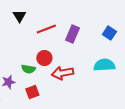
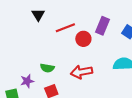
purple rectangle: (72, 34) -> (103, 26), moved
red circle: (44, 58) -> (83, 39), moved

